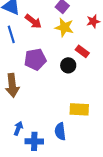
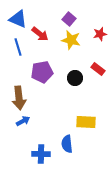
red rectangle: (82, 51) -> (98, 69), moved
blue arrow: (18, 128) -> (23, 121), moved, turned 40

